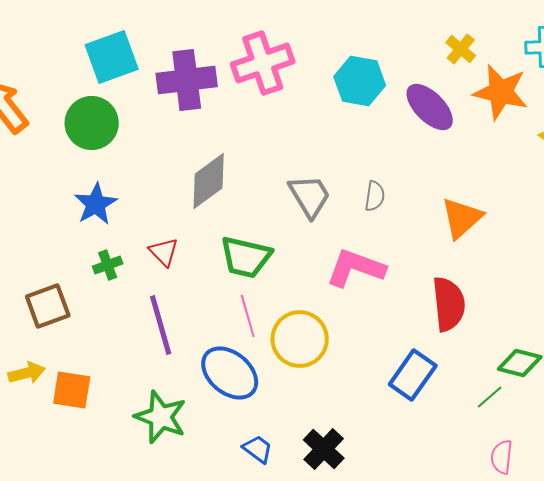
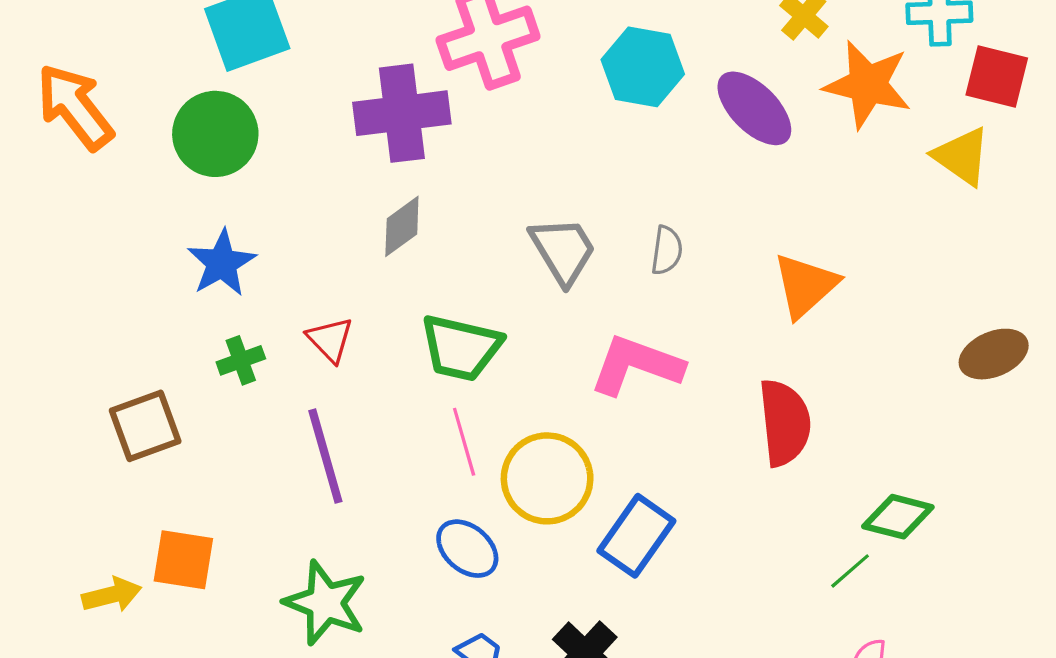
purple cross: (187, 80) -> (402, 113), moved
gray diamond: (209, 181) -> (402, 226), size x0.7
yellow arrow: (27, 373) -> (112, 595), moved
blue ellipse: (230, 373) -> (467, 549), moved, size x0.7
blue rectangle: (413, 375) -> (636, 536), moved

